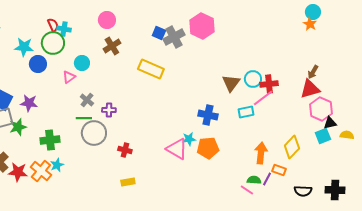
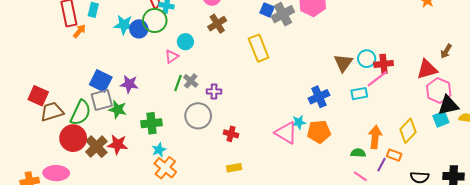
blue circle: (38, 64) -> (139, 29), moved
yellow rectangle: (151, 69) -> (259, 48), turned 45
brown arrow: (313, 72) -> (446, 51), moved
blue cross: (208, 115) -> (319, 97), turned -36
green line: (84, 118) -> (178, 83), moved, turned -70
black triangle: (330, 123) -> (448, 105), size x1.5
green star: (18, 127) -> (118, 109), turned 30
orange cross: (41, 171) -> (165, 168), moved
red star: (18, 172) -> (118, 144), moved
green semicircle: (254, 180) -> (358, 153), moved

